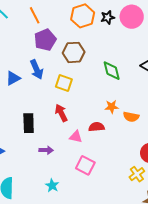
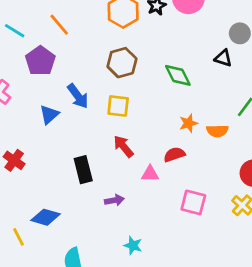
purple pentagon: (45, 40) -> (40, 61), moved
pink square: (85, 165) -> (193, 202), moved

